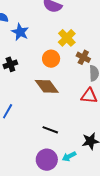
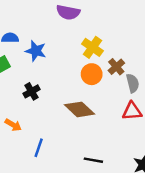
brown cross: (83, 57) -> (116, 67), turned 32
orange circle: (51, 59) -> (92, 74), moved

